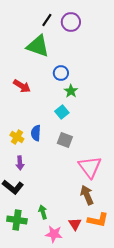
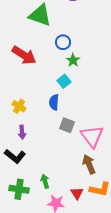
red arrow: (22, 86) -> (24, 55), size x1.4
blue semicircle: (36, 133) -> (54, 102), moved
gray square: (65, 140) -> (67, 125), moved

